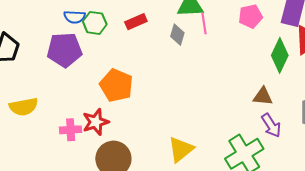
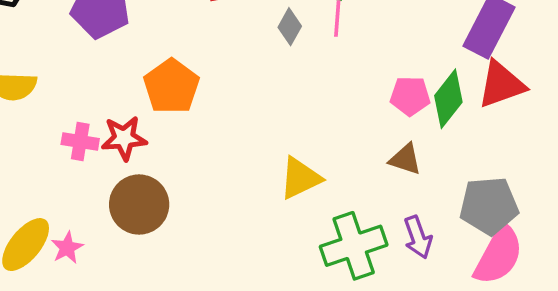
pink pentagon: (250, 16) -> (410, 96), moved
purple arrow: (271, 125) -> (418, 237), moved
yellow triangle: (181, 149) -> (300, 178), moved

